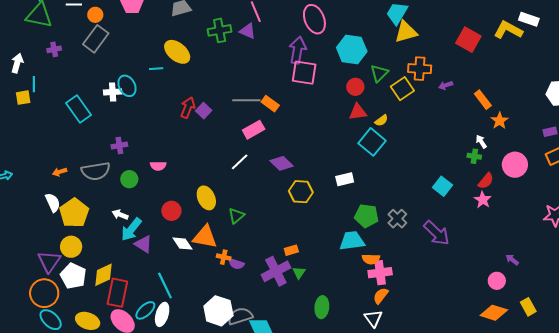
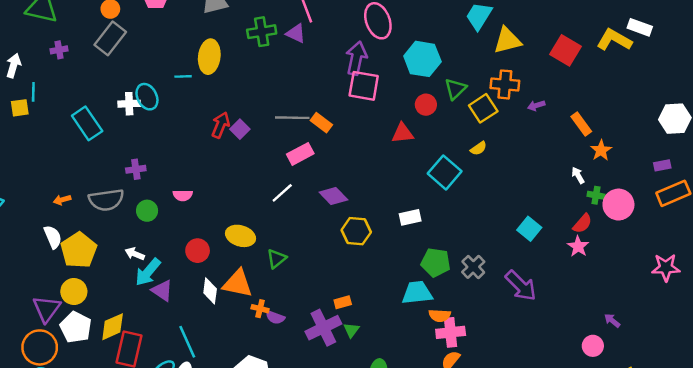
yellow triangle: (406, 32) -> (507, 41), moved
yellow ellipse: (177, 52) -> (209, 57), turned 56
red triangle: (358, 112) -> (403, 133), moved
yellow semicircle: (381, 120) -> (479, 148), moved
green cross: (474, 156) -> (596, 195), moved
yellow ellipse: (206, 198) -> (241, 236), turned -50
white diamond: (182, 244) -> (210, 291), turned 40

